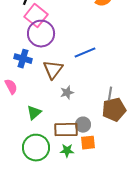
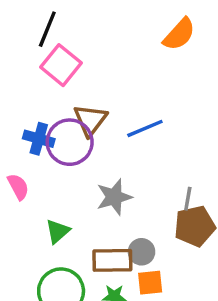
purple circle: (41, 34) -> (70, 142), moved
brown triangle: (53, 70) -> (90, 120), moved
gray star: (67, 93) -> (114, 197), size x1.5

